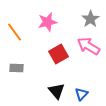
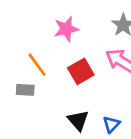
orange line: (14, 32) -> (37, 65), moved

